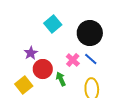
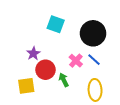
cyan square: (53, 24) -> (56, 24), turned -30
yellow square: (24, 85) -> (26, 86), turned 30

